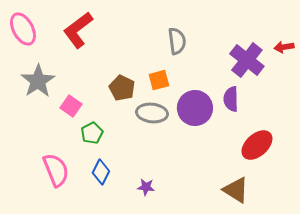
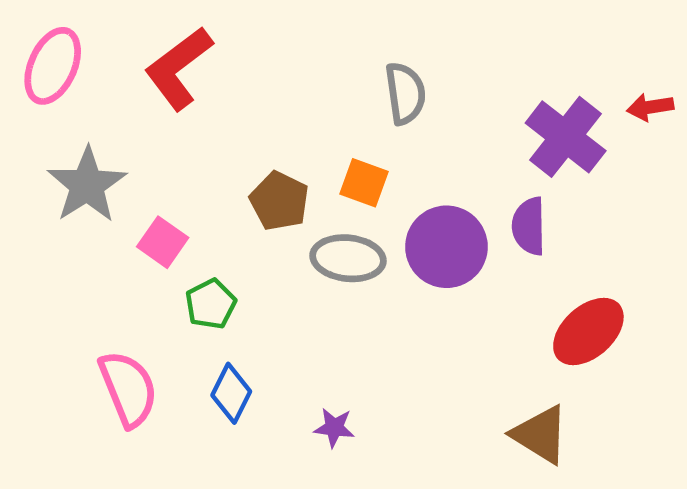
pink ellipse: (23, 29) -> (53, 66), turned 52
orange square: (159, 80) -> (364, 183), turned 35

